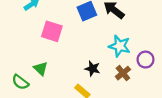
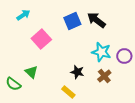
pink square: (52, 31) -> (41, 39), turned 30
purple circle: (145, 60) -> (124, 56), moved

